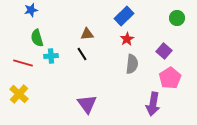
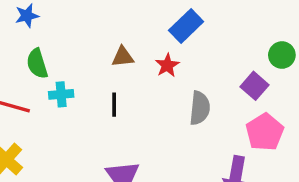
green circle: (177, 18) -> (282, 55), moved
red star: (127, 39) -> (167, 65), moved
black line: (82, 54) -> (114, 105), moved, turned 32

